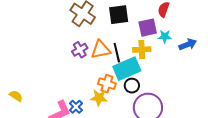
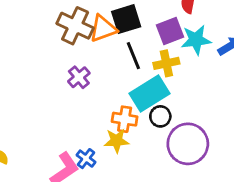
cyan star: (165, 36) -> (196, 40), size x1.5
orange triangle: (101, 50) -> (103, 29), moved
black line: (117, 53) -> (133, 56), moved

